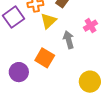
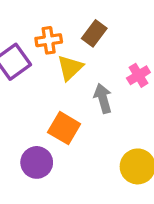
purple circle: (19, 72) -> (37, 162), moved

